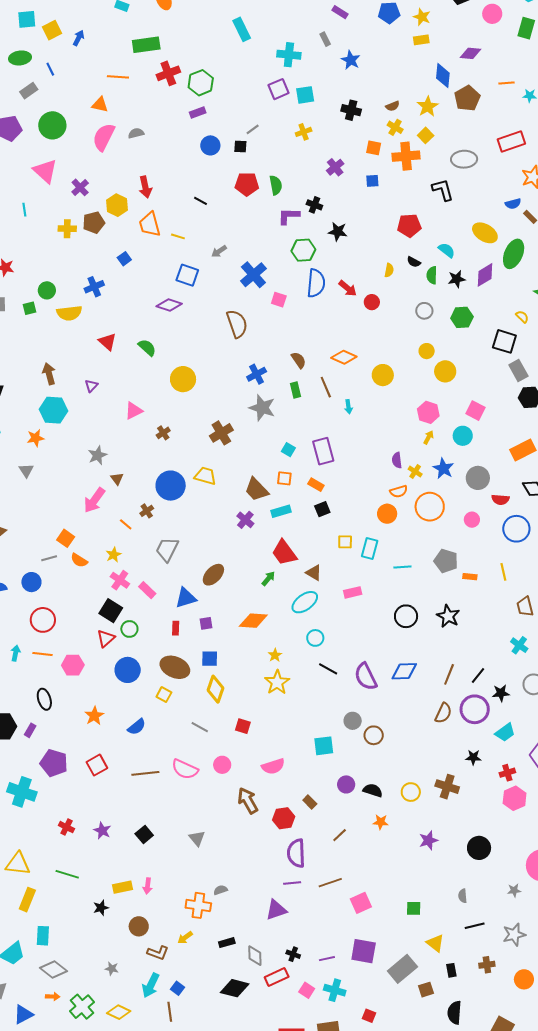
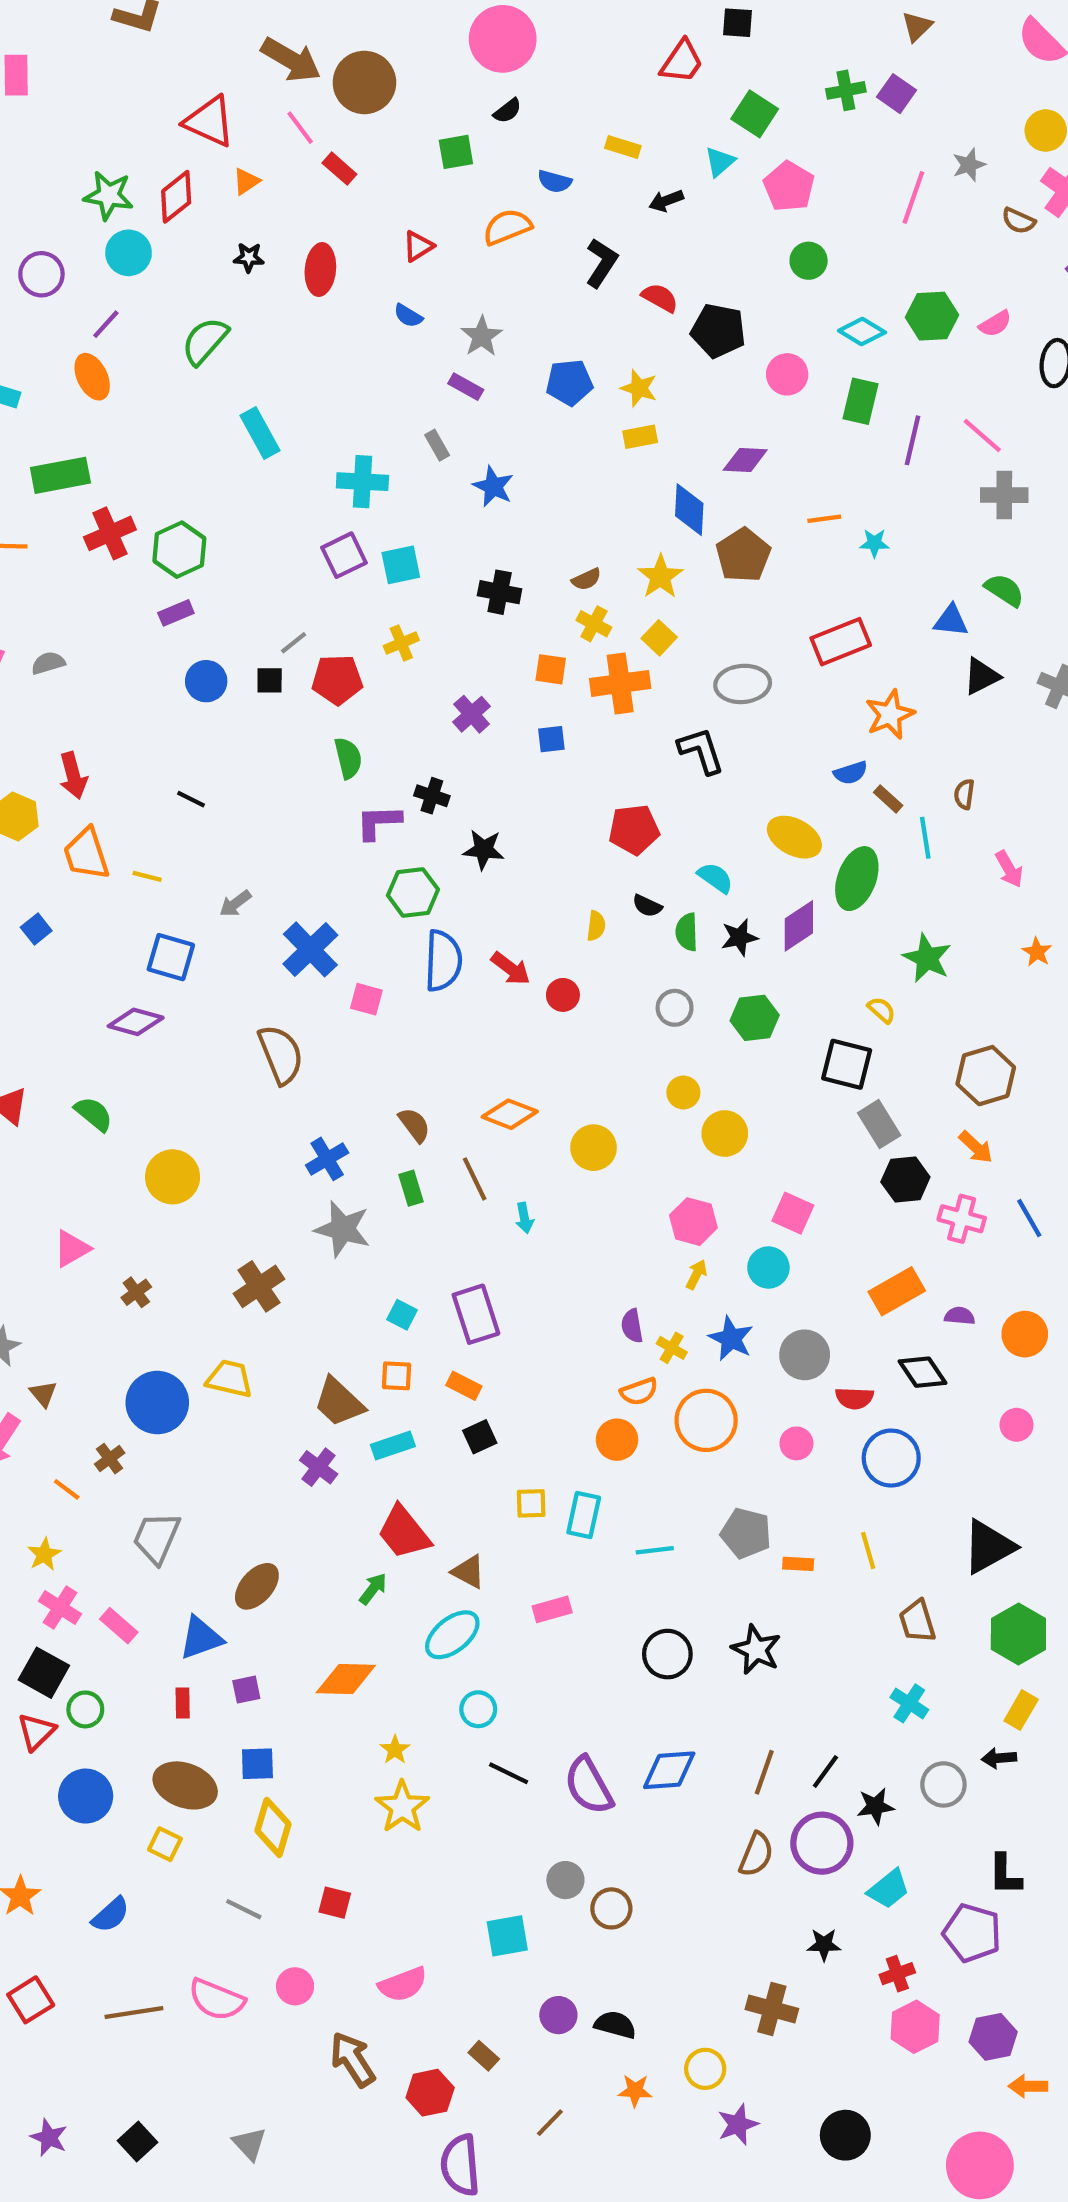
red pentagon: (247, 184) -> (337, 680), moved
yellow circle: (411, 792) -> (705, 2069), moved

